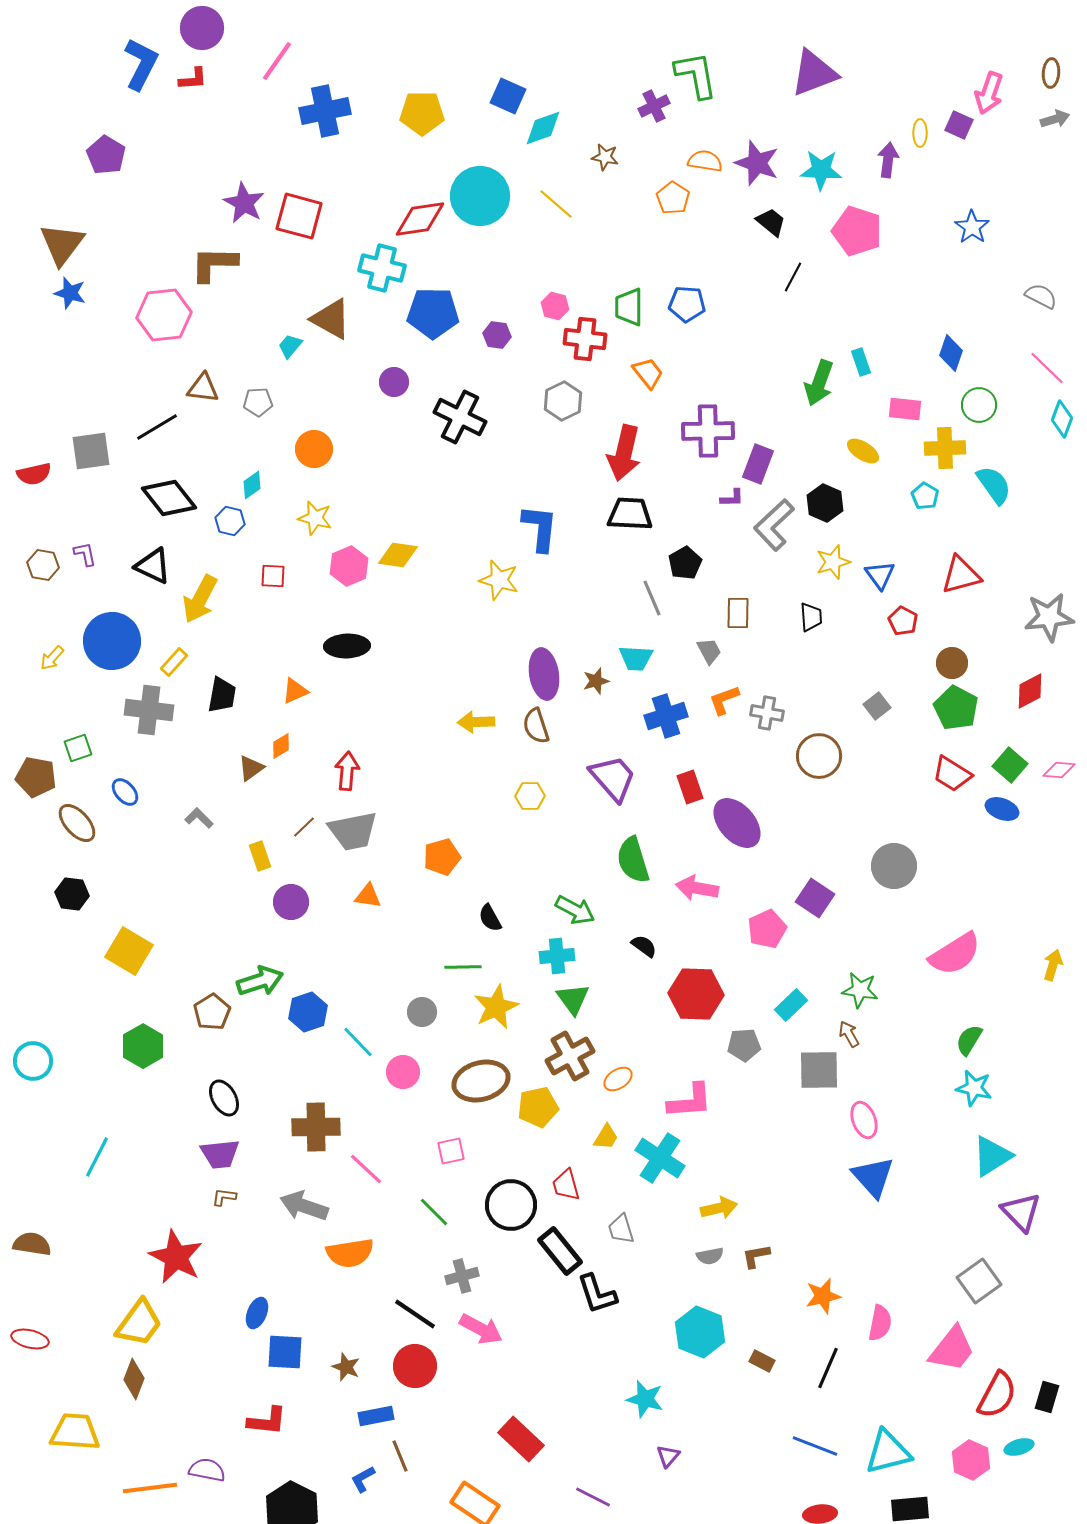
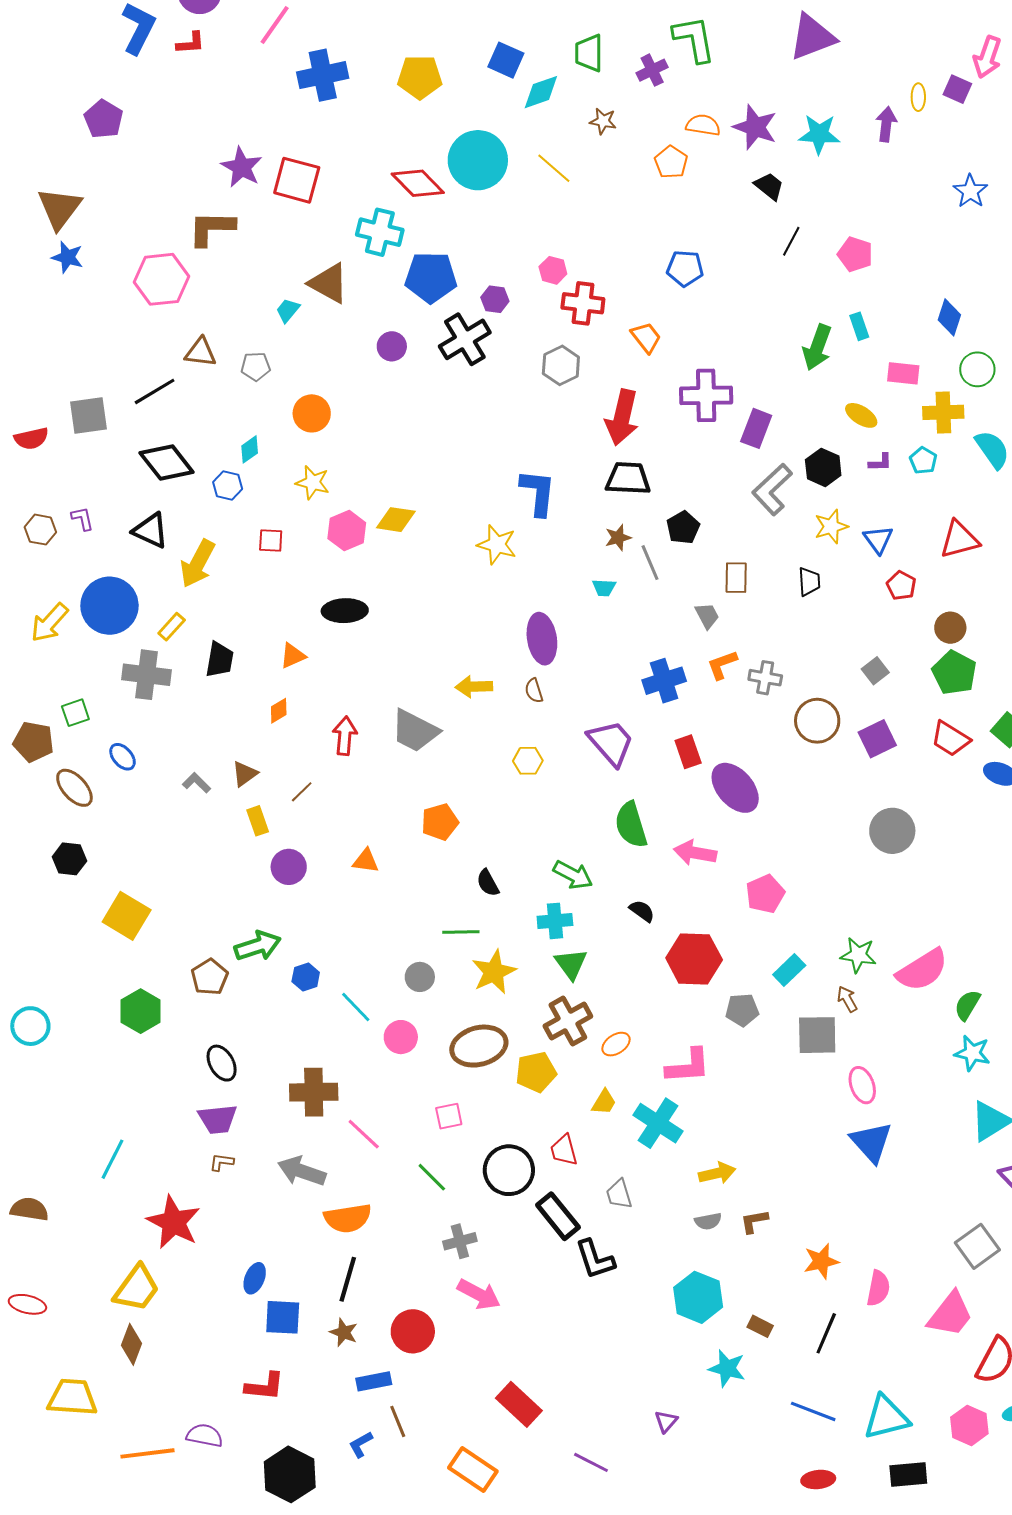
red diamond: (420, 219) -> (418, 183), turned 54
pink pentagon: (857, 231) -> (855, 254), moved, size x0.7
green trapezoid: (629, 307) -> (589, 53), moved
black cross: (460, 417) -> (465, 339), moved, turned 33
purple L-shape: (732, 498) -> (880, 462), moved
yellow arrow: (52, 658) -> (49, 623), size x1.6
cyan trapezoid: (636, 658) -> (604, 588), moved, size x0.7
brown star: (596, 681) -> (618, 538), moved
brown semicircle: (536, 726) -> (534, 691), size x0.7
brown triangle: (251, 768) -> (245, 774), moved
gray trapezoid: (353, 831) -> (415, 731), moved, turned 38
purple square: (815, 898) -> (877, 739), moved, turned 30
pink semicircle: (955, 954) -> (922, 970), moved
blue hexagon: (308, 1012) -> (306, 977), size x0.7
cyan line: (97, 1157) -> (112, 1159), moved
black line: (415, 1314) -> (348, 1279), moved, turned 72
cyan star: (645, 1399) -> (727, 1368), moved

